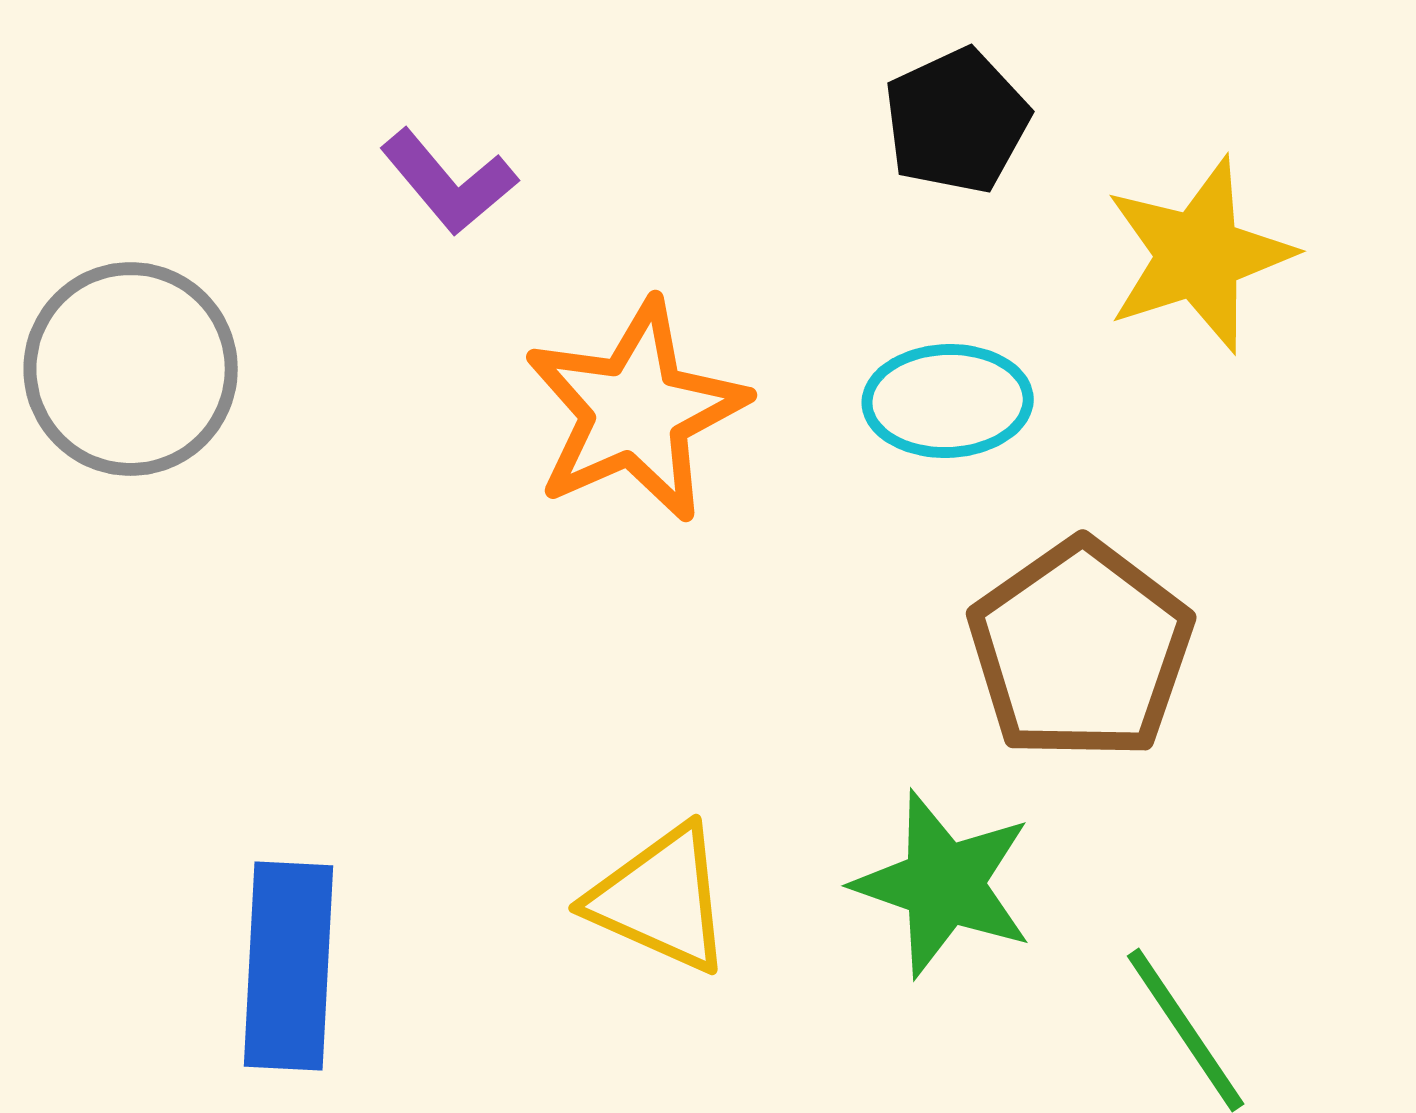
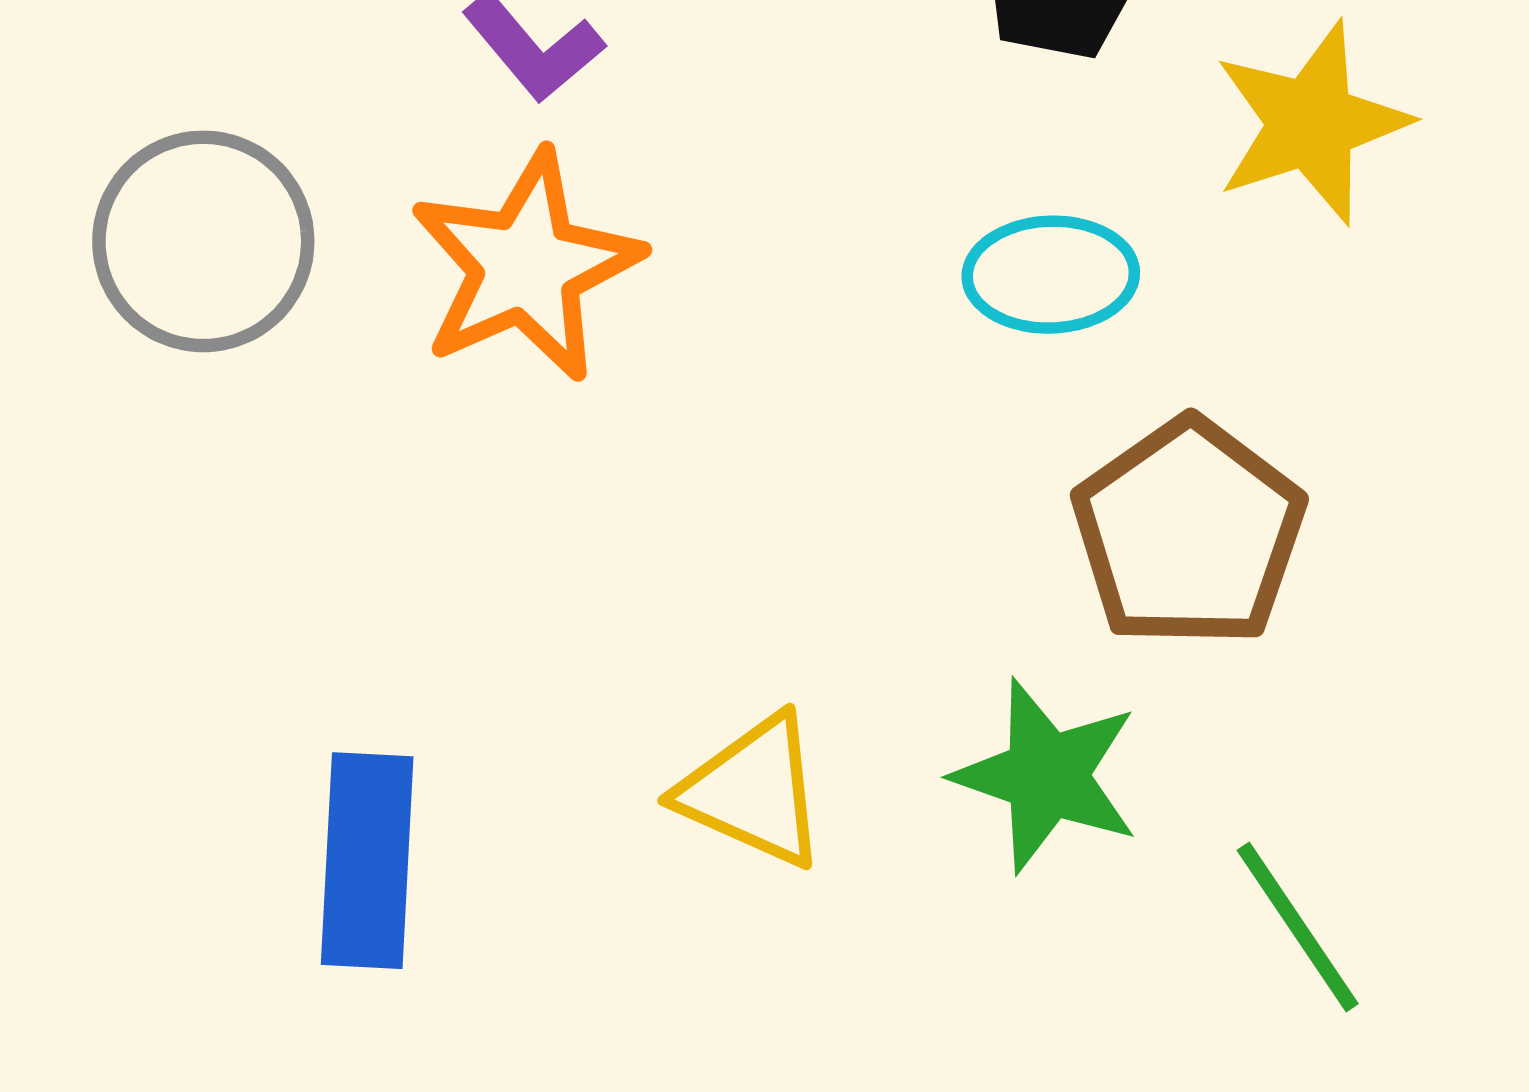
orange star: (636, 411) -> (526, 266), moved

